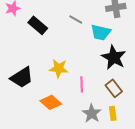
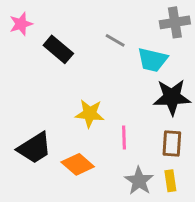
black star: (114, 57) -> (172, 97), turned -30
black trapezoid: (22, 77) -> (34, 148), moved
brown rectangle: (114, 88) -> (172, 143), turned 42

